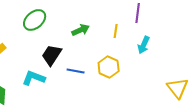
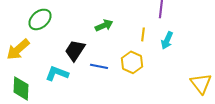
green ellipse: (35, 20) -> (40, 19), moved
yellow line: (116, 31) -> (143, 34), moved

